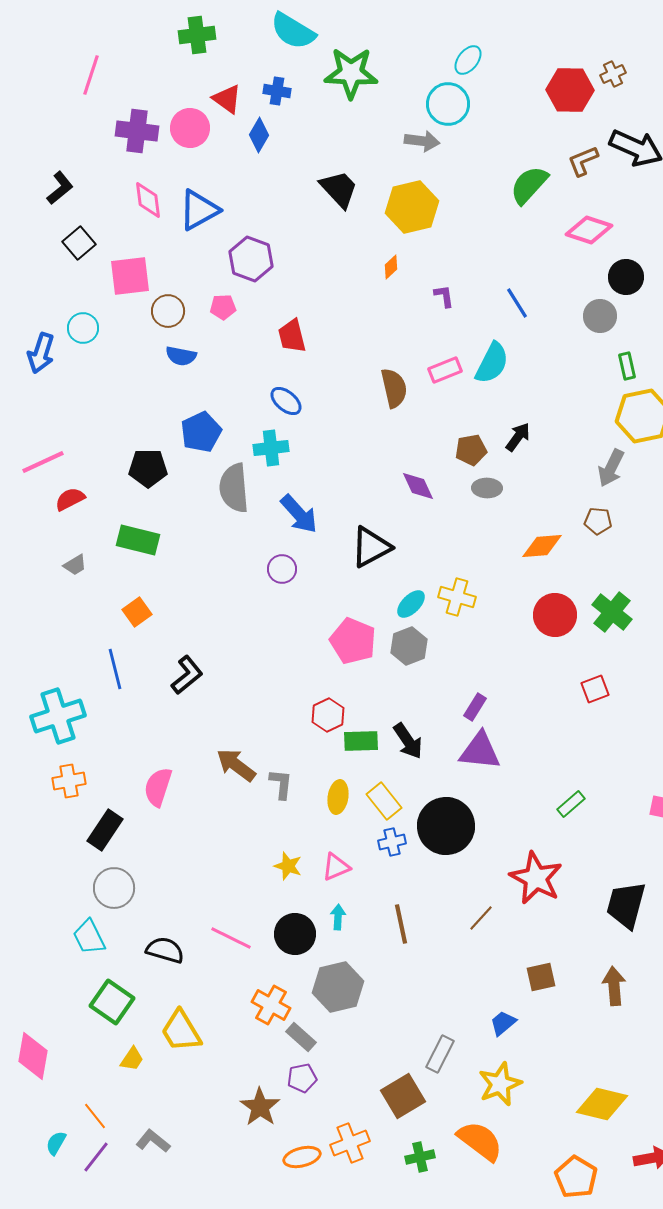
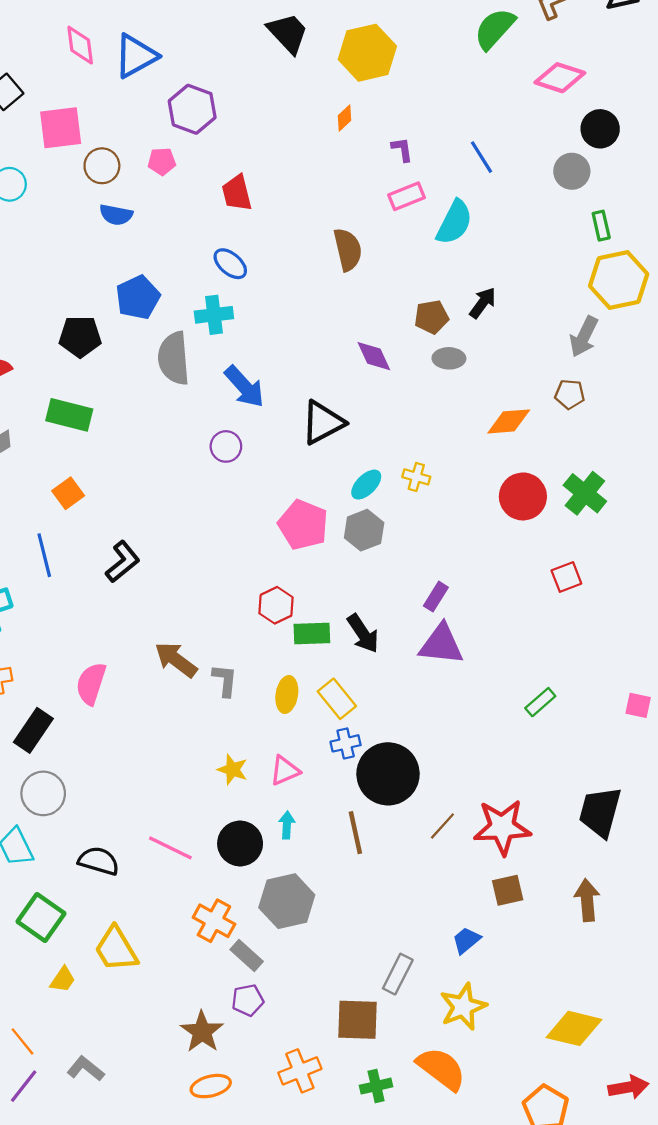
pink rectangle: (445, 370) -> (406, 196), moved
yellow cross: (457, 597) -> (416, 477), size x0.7
black circle: (446, 826) -> (388, 774), moved
red star: (536, 878) -> (502, 827), moved, turned -30
brown square: (403, 1096) -> (358, 1020), turned 33
orange ellipse: (302, 1157) -> (211, 1086), moved

